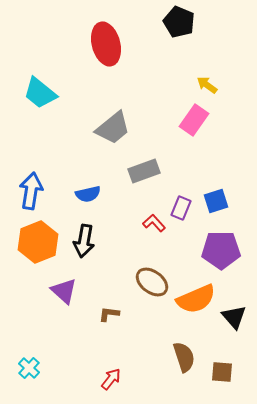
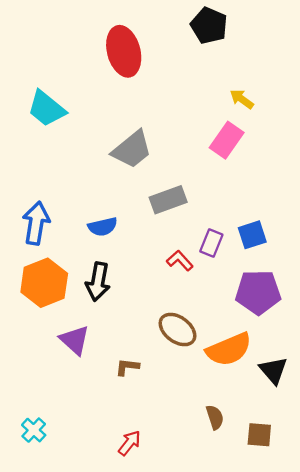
brown semicircle: (184, 357) -> (215, 417), size x0.7

